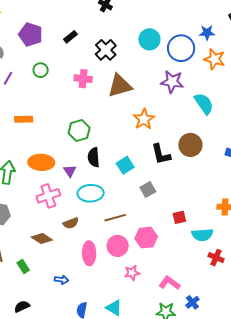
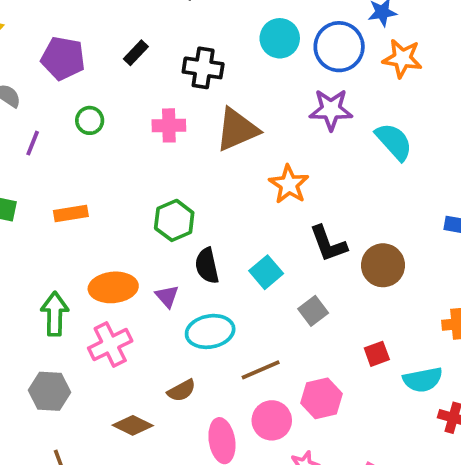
black cross: (106, 50) -> (203, 68), turned -30
brown circle: (190, 145) -> (383, 265), moved
pink cross: (48, 196) -> (110, 344), moved

